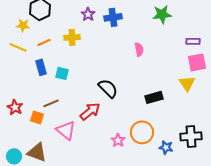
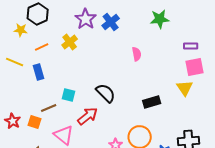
purple star: (88, 14) -> (86, 19), size x1.5
blue cross: (113, 17) -> (111, 22), turned -30
yellow cross: (72, 37) -> (70, 42), turned -35
yellow line: (18, 47) -> (15, 62), moved
cyan square: (62, 73) -> (69, 95), moved
red star: (15, 107) -> (13, 121), moved

